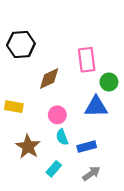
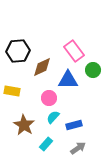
black hexagon: (21, 44) -> (18, 51), moved
pink rectangle: (87, 60) -> (74, 51), turned -30
blue triangle: (96, 107) -> (68, 80), moved
cyan semicircle: (62, 137) -> (53, 117), turned 64

